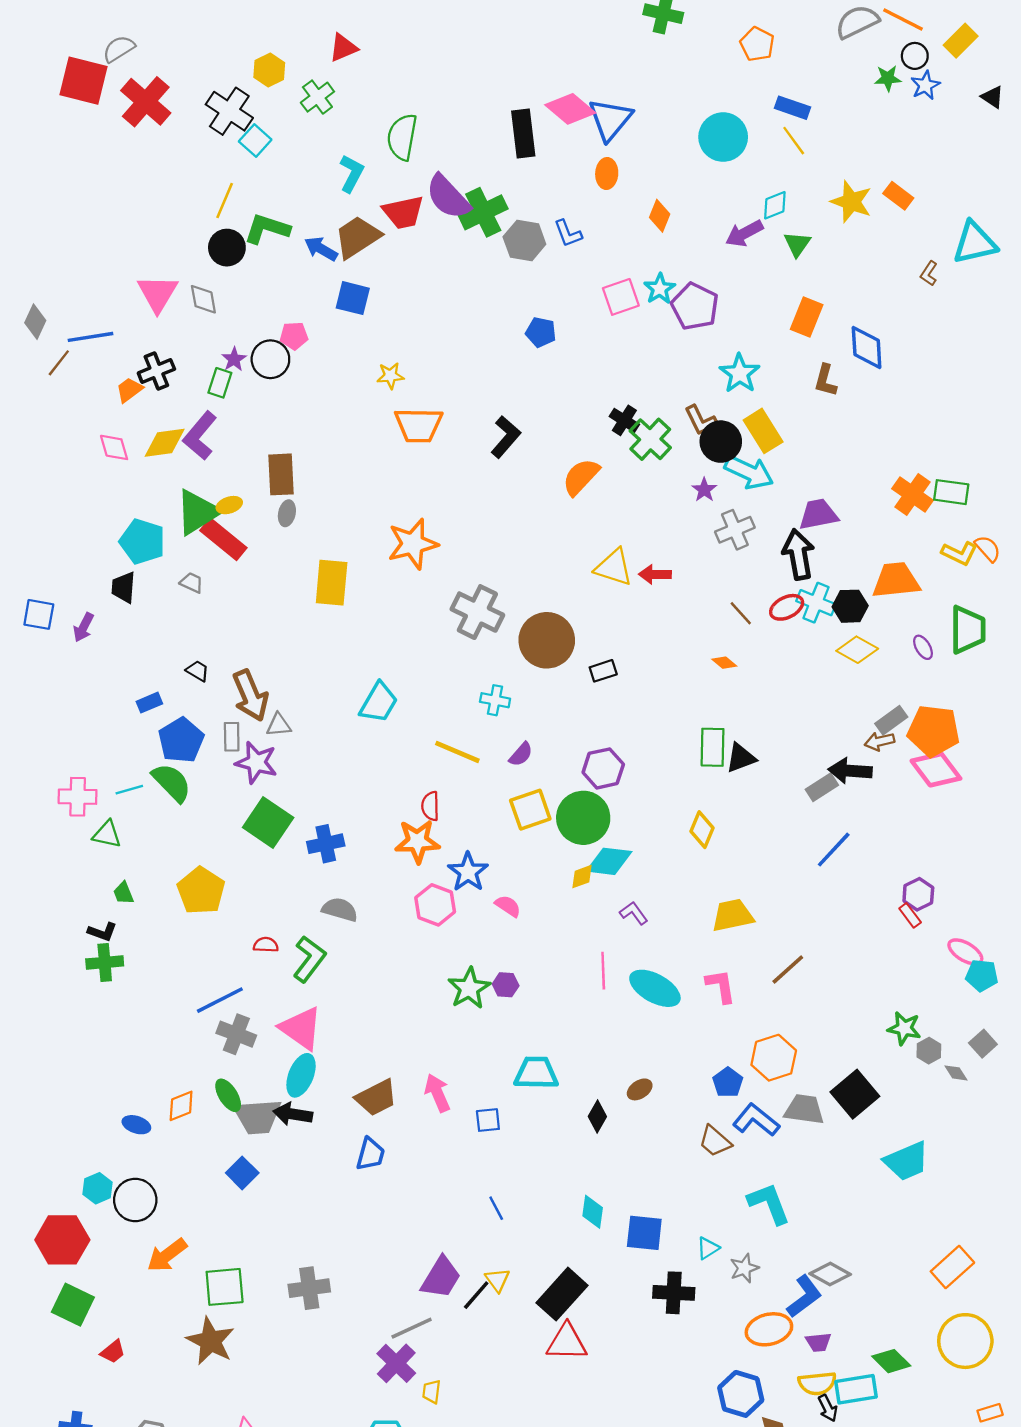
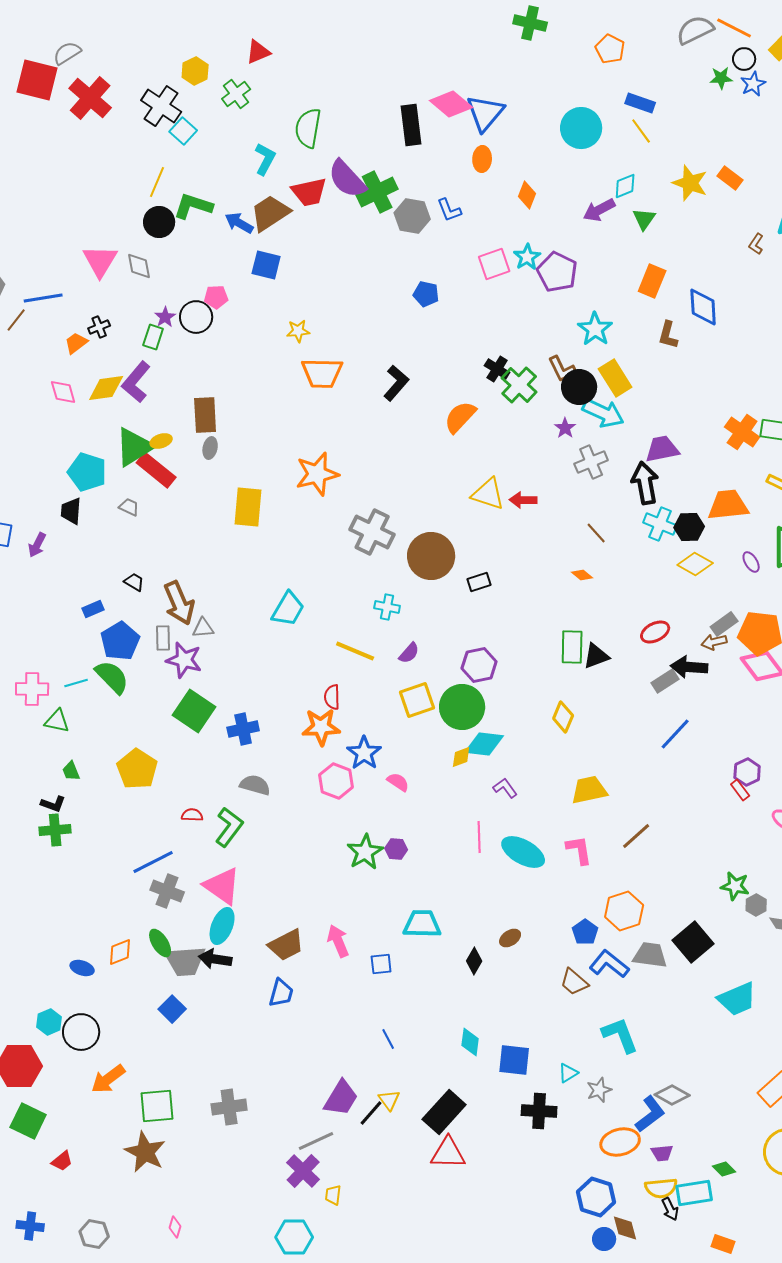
black cross: (156, 371) -> (99, 327), size x0.7
red ellipse: (787, 607) -> (655, 632), moved
green diamond: (891, 1361) -> (724, 1169), size x0.7

